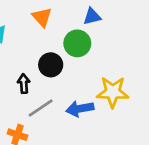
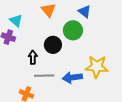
blue triangle: (92, 16) -> (85, 11), turned 48
gray line: (41, 108) -> (44, 76), turned 30

